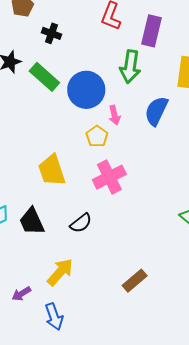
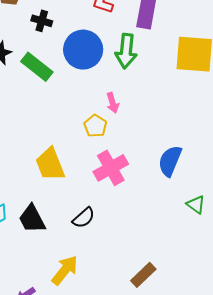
blue circle: (86, 90) -> (83, 50), moved
blue semicircle: (156, 111) -> (170, 161), moved

